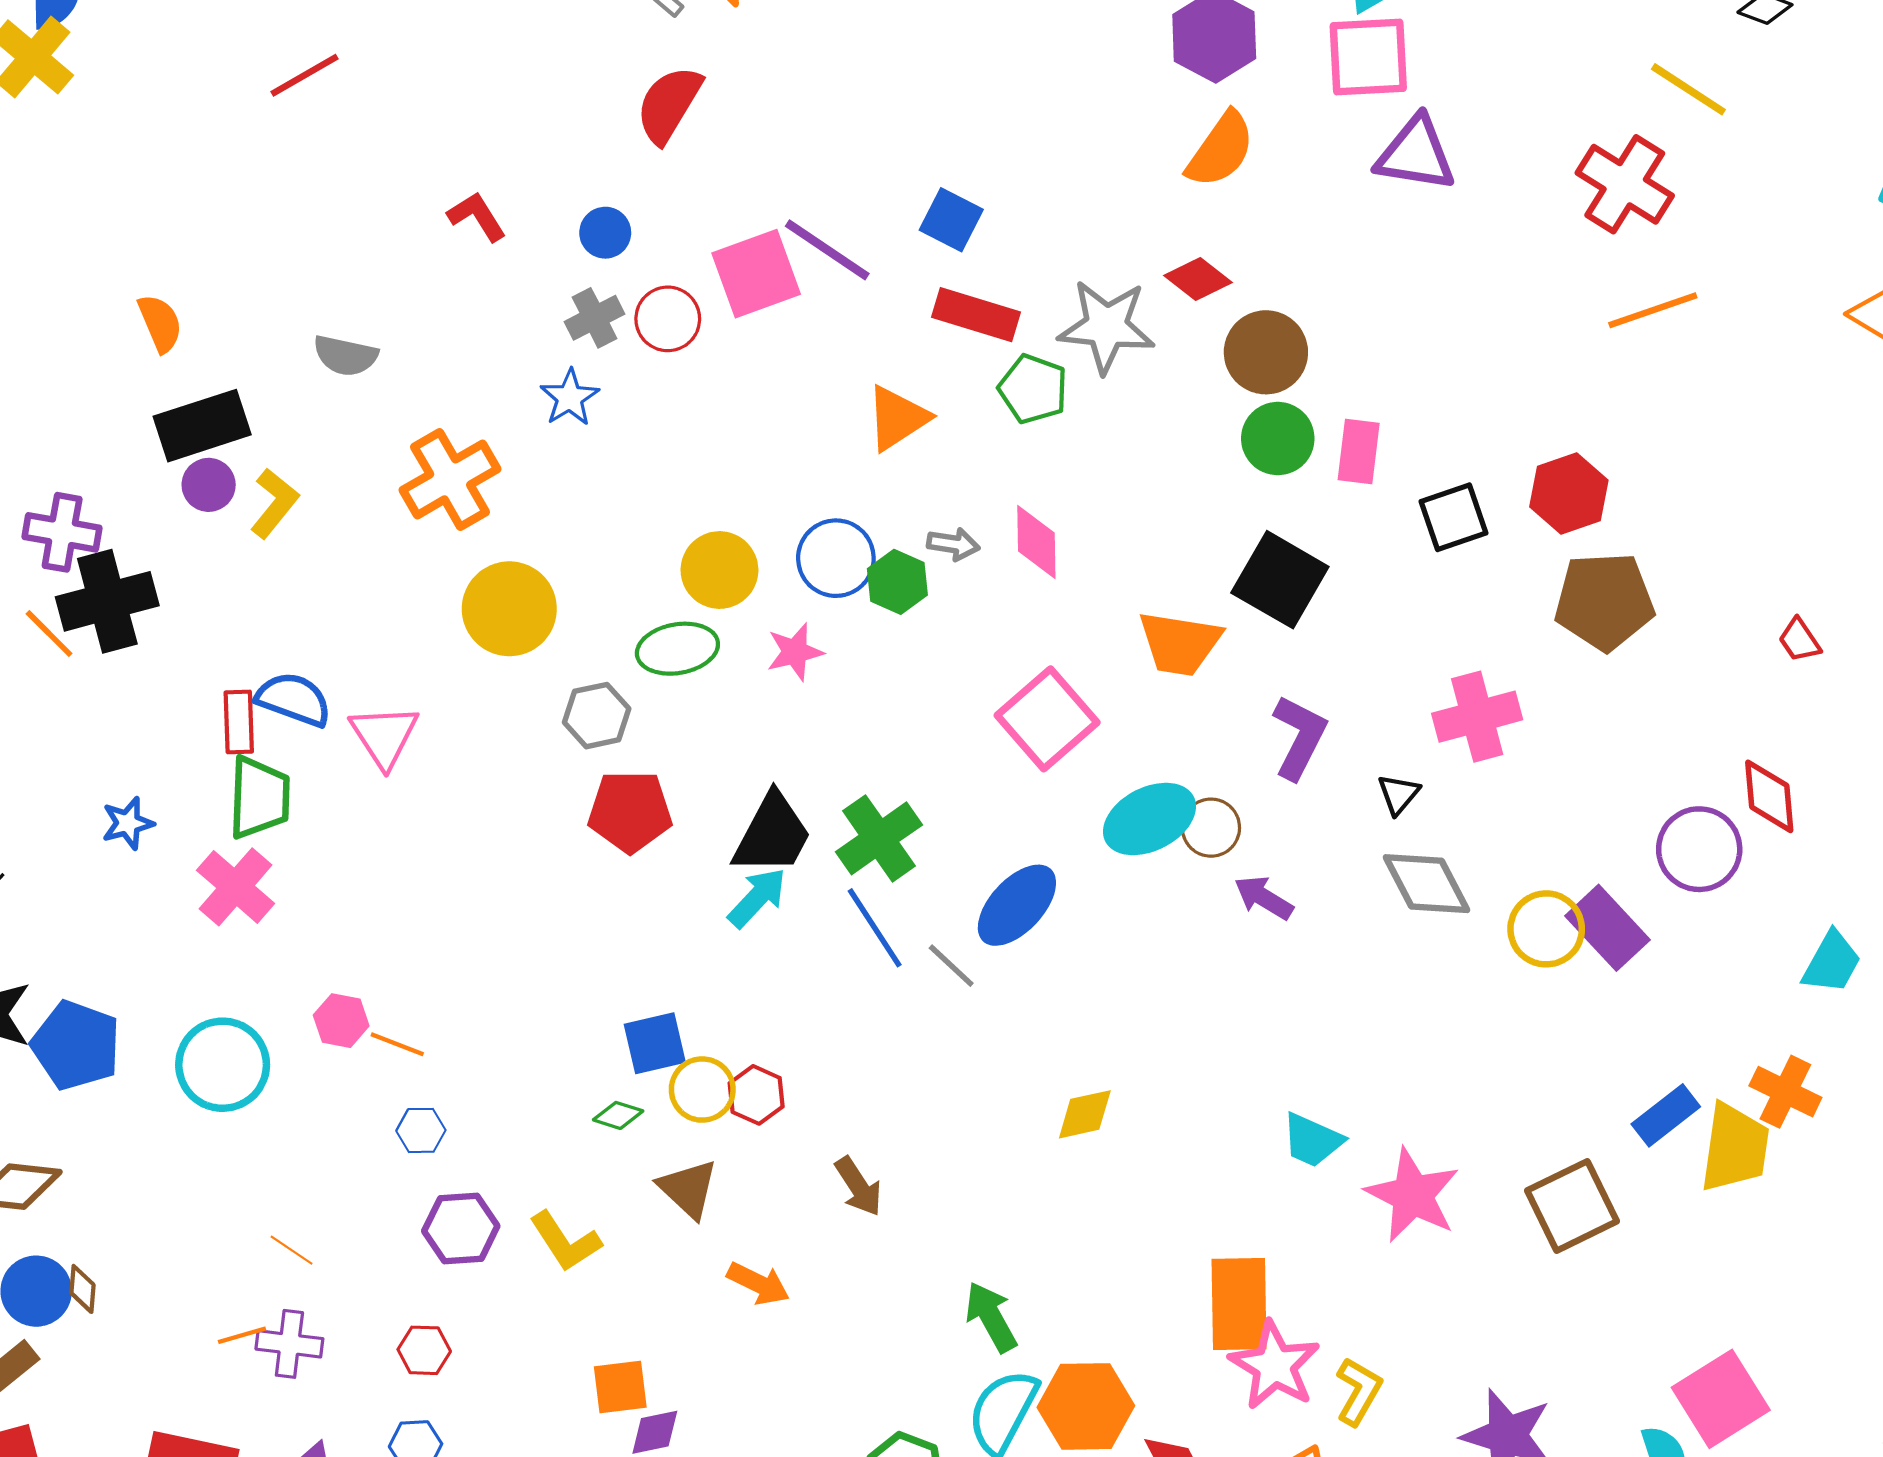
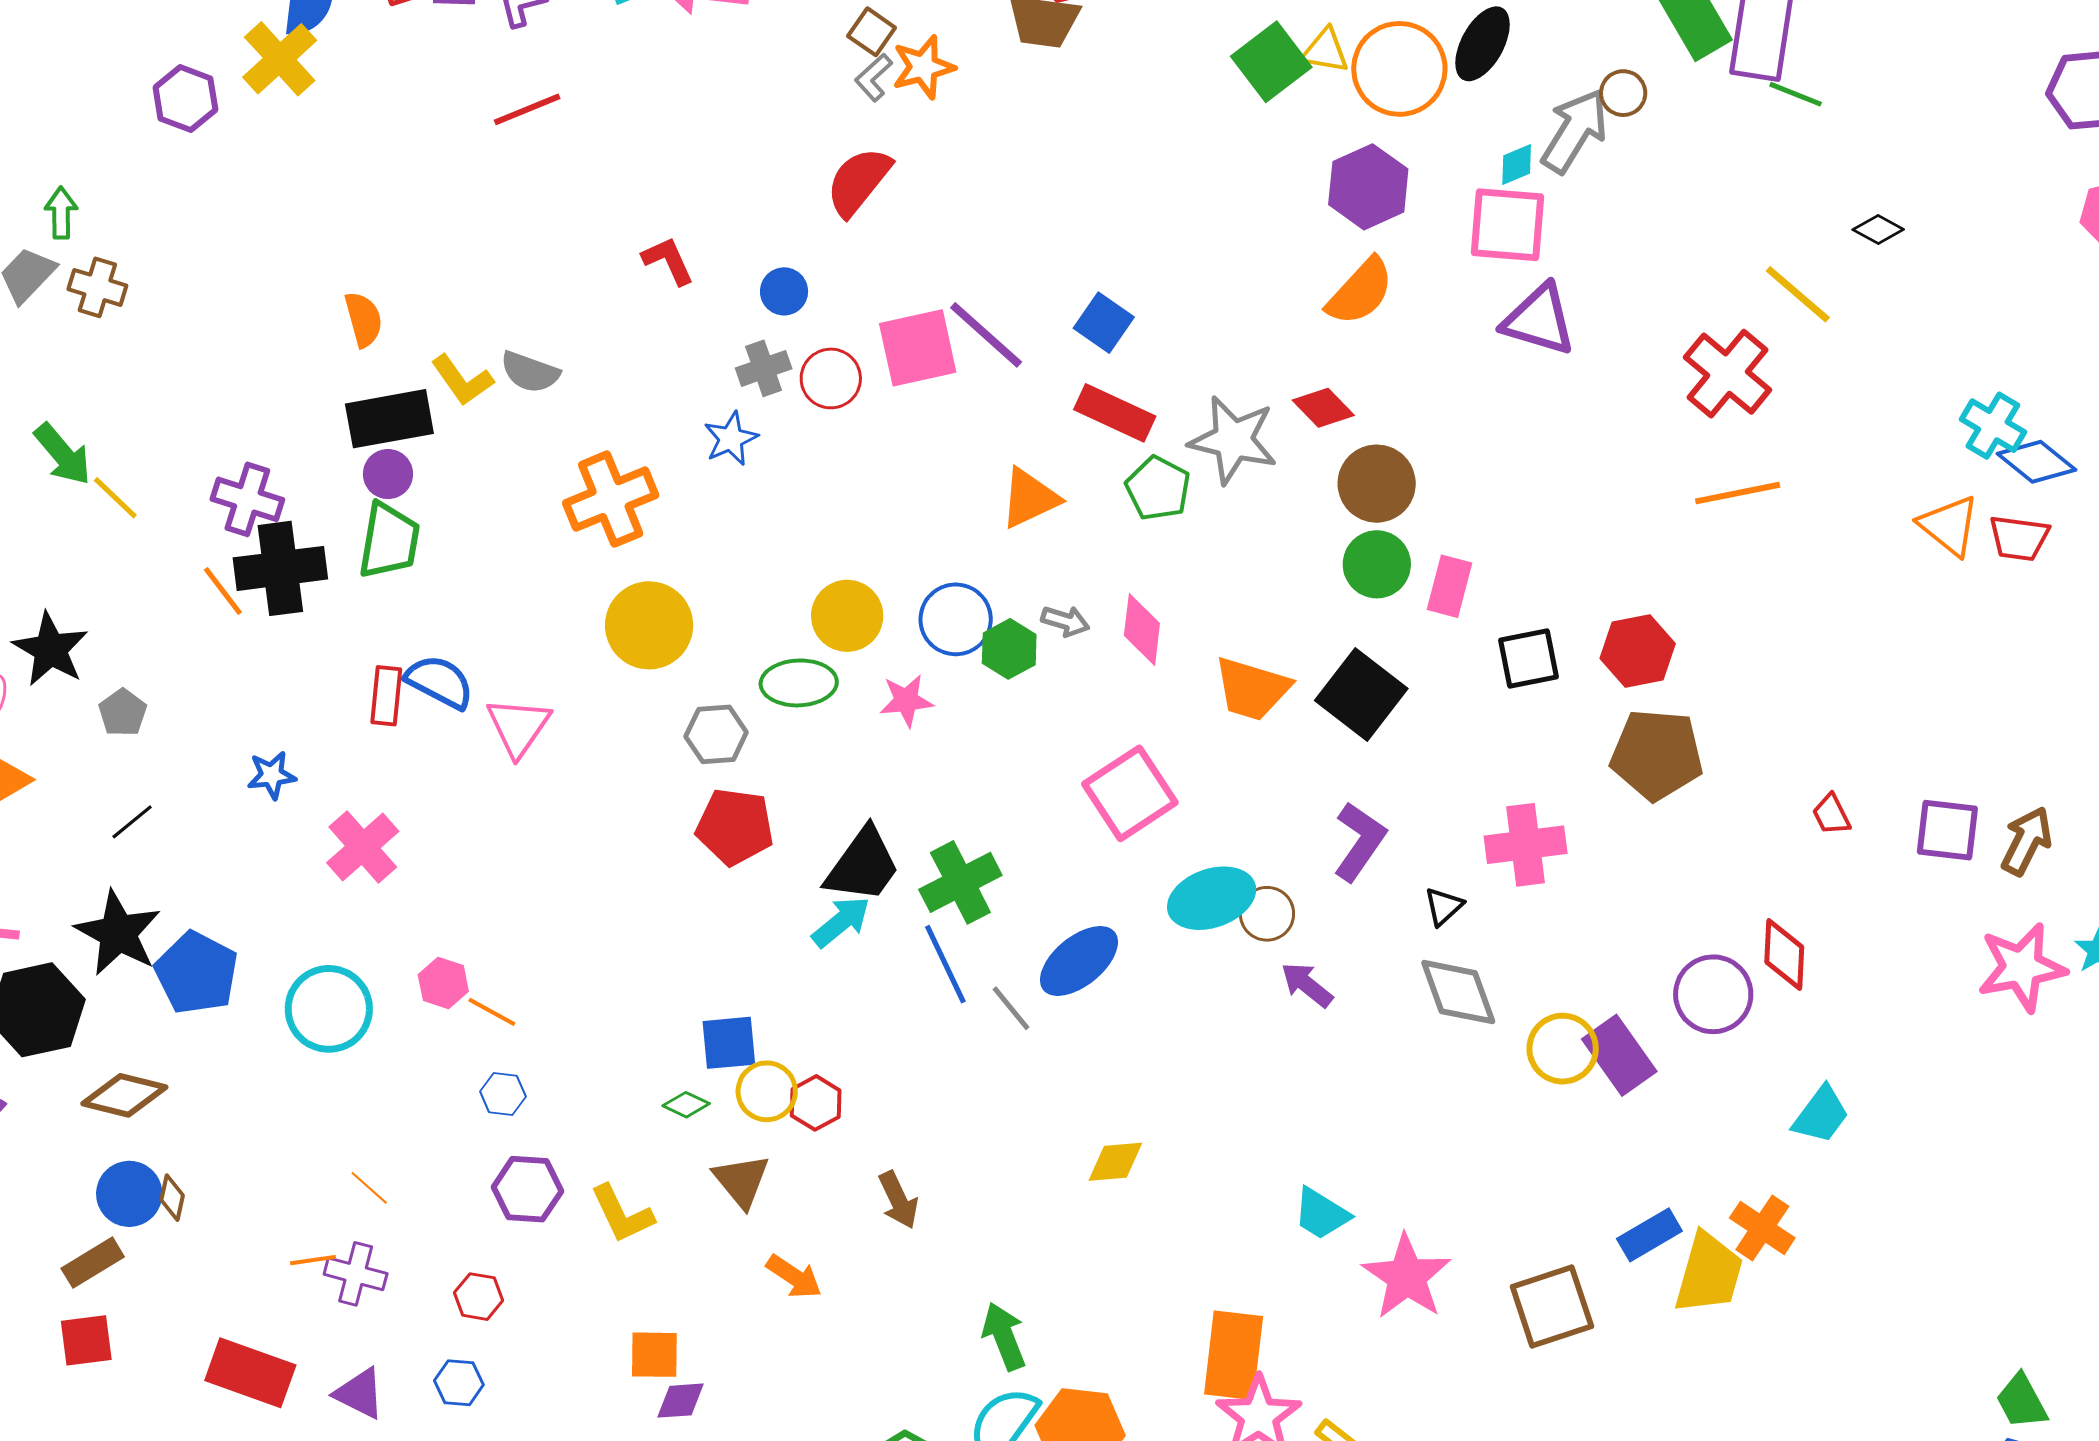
yellow L-shape: (274, 503) -> (462, 380), moved, turned 98
orange trapezoid: (1180, 643) -> (1252, 689), moved
green trapezoid: (259, 797) -> (389, 541), moved

